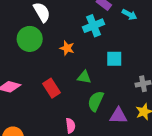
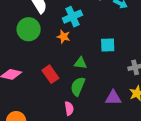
cyan cross: (94, 26) -> (72, 17), moved
green semicircle: (96, 101) -> (78, 86), moved

